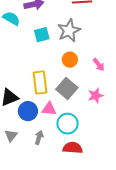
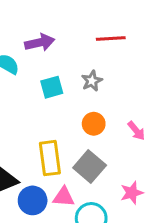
gray star: (69, 31) -> (92, 81), size x0.6
pink star: (96, 96) -> (132, 193), moved

